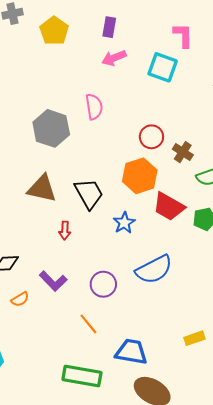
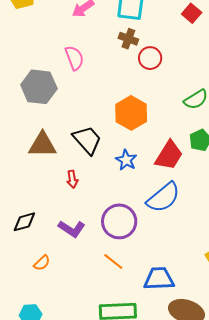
red circle: (151, 137) -> (150, 58), moved
brown cross: (183, 152) -> (128, 39), moved
red trapezoid: (169, 207) -> (169, 155), moved, turned -76
purple circle: (103, 284) -> (119, 221), size x1.4
orange semicircle: (20, 299) -> (42, 263), moved

